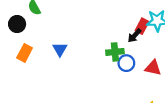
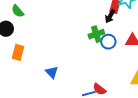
blue triangle: (60, 49) -> (52, 72), moved

